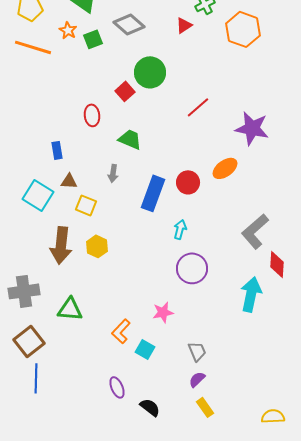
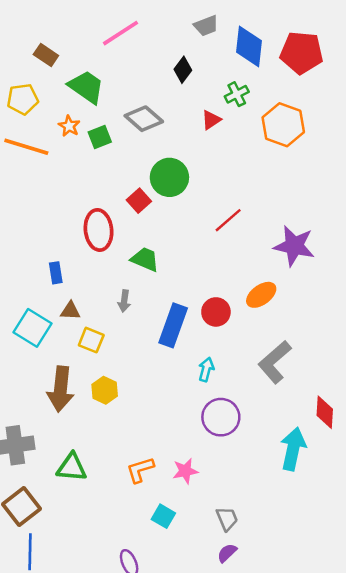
red ellipse: (92, 115) -> (99, 230), size x1.5
gray L-shape: (255, 231) -> (275, 362), moved
orange L-shape: (121, 331) -> (140, 470), moved, turned 30

